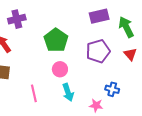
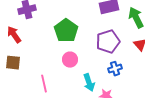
blue cross: (112, 89) -> (115, 69), moved, turned -32
cyan arrow: (68, 92) -> (89, 83), moved

